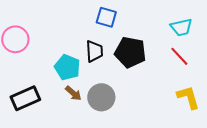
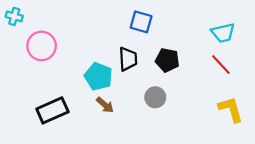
black pentagon: (130, 52) -> (167, 60), size x0.7
gray circle: (101, 97) -> (155, 97), moved, size x0.7

